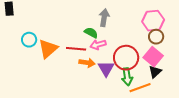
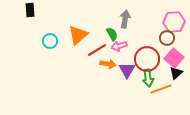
green semicircle: (91, 33) -> (112, 34), turned 32
brown circle: (156, 37) -> (167, 38), moved
orange triangle: (48, 49) -> (78, 35), moved
red line: (76, 49) -> (97, 50), turned -36

